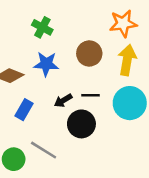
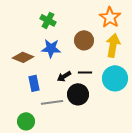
orange star: (123, 23) -> (110, 17), turned -30
blue rectangle: (24, 110) -> (34, 83), turned -42
gray line: (44, 150) -> (52, 102), moved, turned -40

